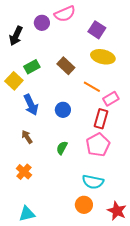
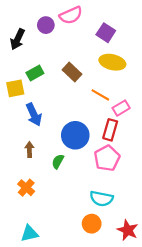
yellow square: (14, 81) -> (15, 88), turned 36
blue circle: (63, 110) -> (75, 135), moved, size x1.6
brown arrow: (27, 137) -> (29, 149), turned 32
green semicircle: (62, 148) -> (58, 161), moved

